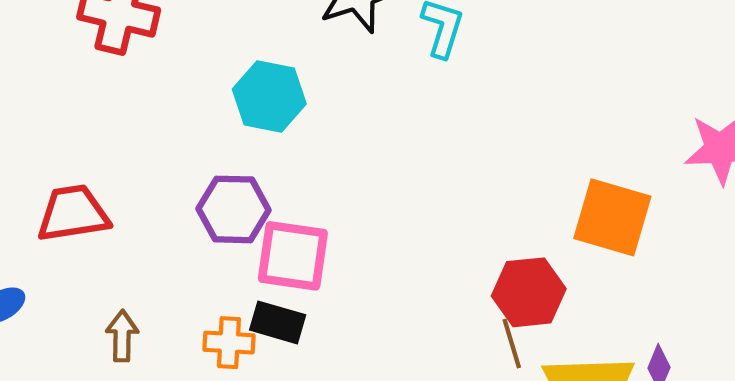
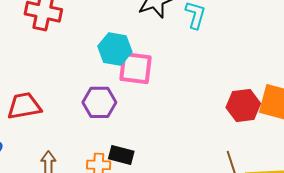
pink square: (293, 256) -> (135, 68), moved
red hexagon: (529, 292) -> (243, 105), moved

